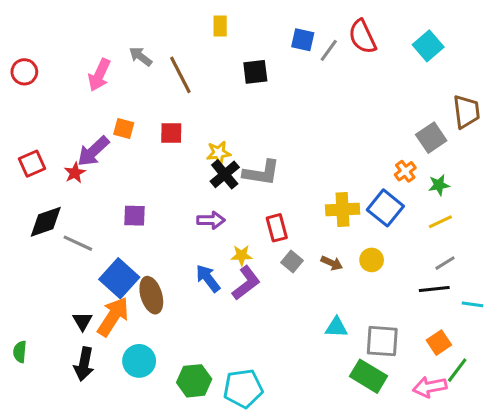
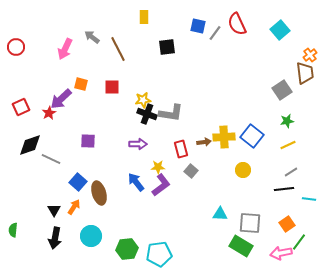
orange cross: (405, 171) -> (310, 55), moved
black cross: (225, 174) -> (147, 114), turned -30
brown arrow: (332, 263) -> (204, 142), moved, turned -32
blue square: (119, 278) -> (78, 182), size x0.7
orange arrow: (113, 317) -> (74, 207), size x0.6

